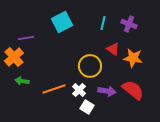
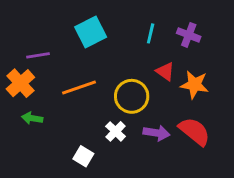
orange line: (54, 89) -> (79, 88), moved
white square: (87, 107) -> (83, 156), moved

